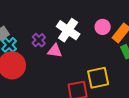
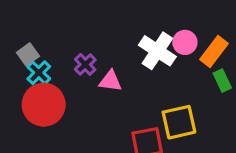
white cross: (68, 30) -> (157, 51), moved

